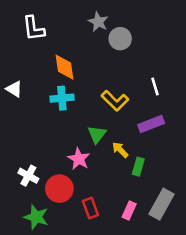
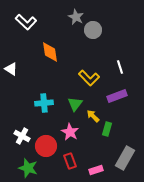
white L-shape: (34, 28) -> (26, 22), turned -40
cyan cross: (62, 98) -> (44, 103), moved
pink star: (79, 159) -> (70, 132), moved
pink rectangle: (129, 211) -> (96, 170), moved, turned 48

